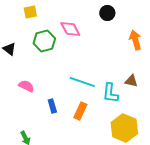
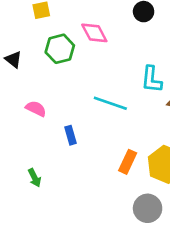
cyan L-shape: (110, 93) -> (152, 79), moved
orange rectangle: (80, 111) -> (128, 162), moved

